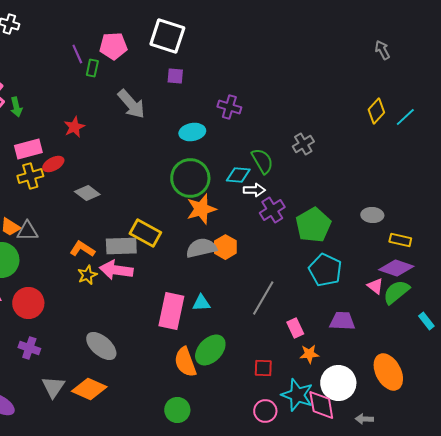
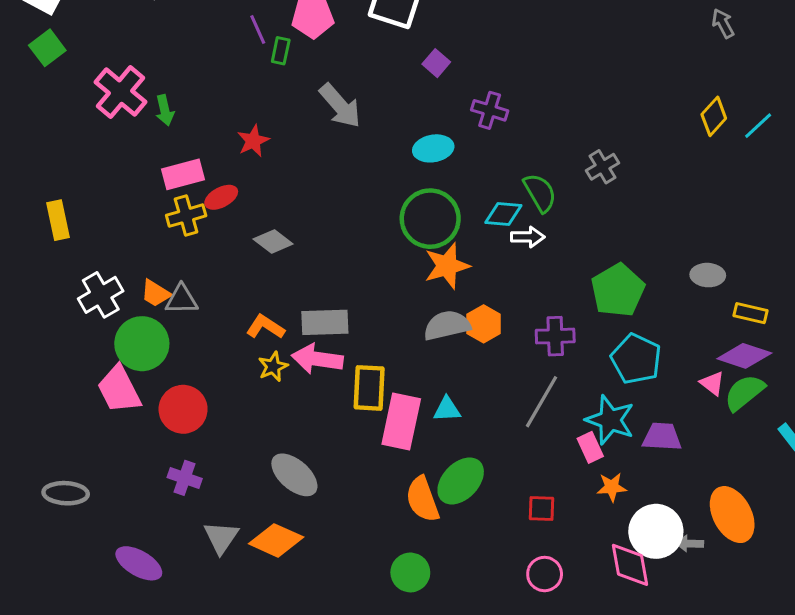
purple square: (175, 76) -> (436, 63), moved, turned 36
purple cross: (272, 210) -> (555, 336), moved, turned 30
yellow rectangle: (145, 233) -> (369, 388), moved, turned 64
cyan star: (297, 395) -> (610, 420), moved
gray arrow: (364, 419) -> (689, 544), moved

